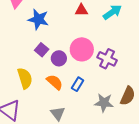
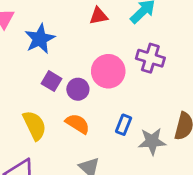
blue star: (38, 19) -> (40, 39), turned -30
purple cross: (107, 59) -> (150, 58), moved
blue rectangle: (78, 84) -> (124, 125), moved

